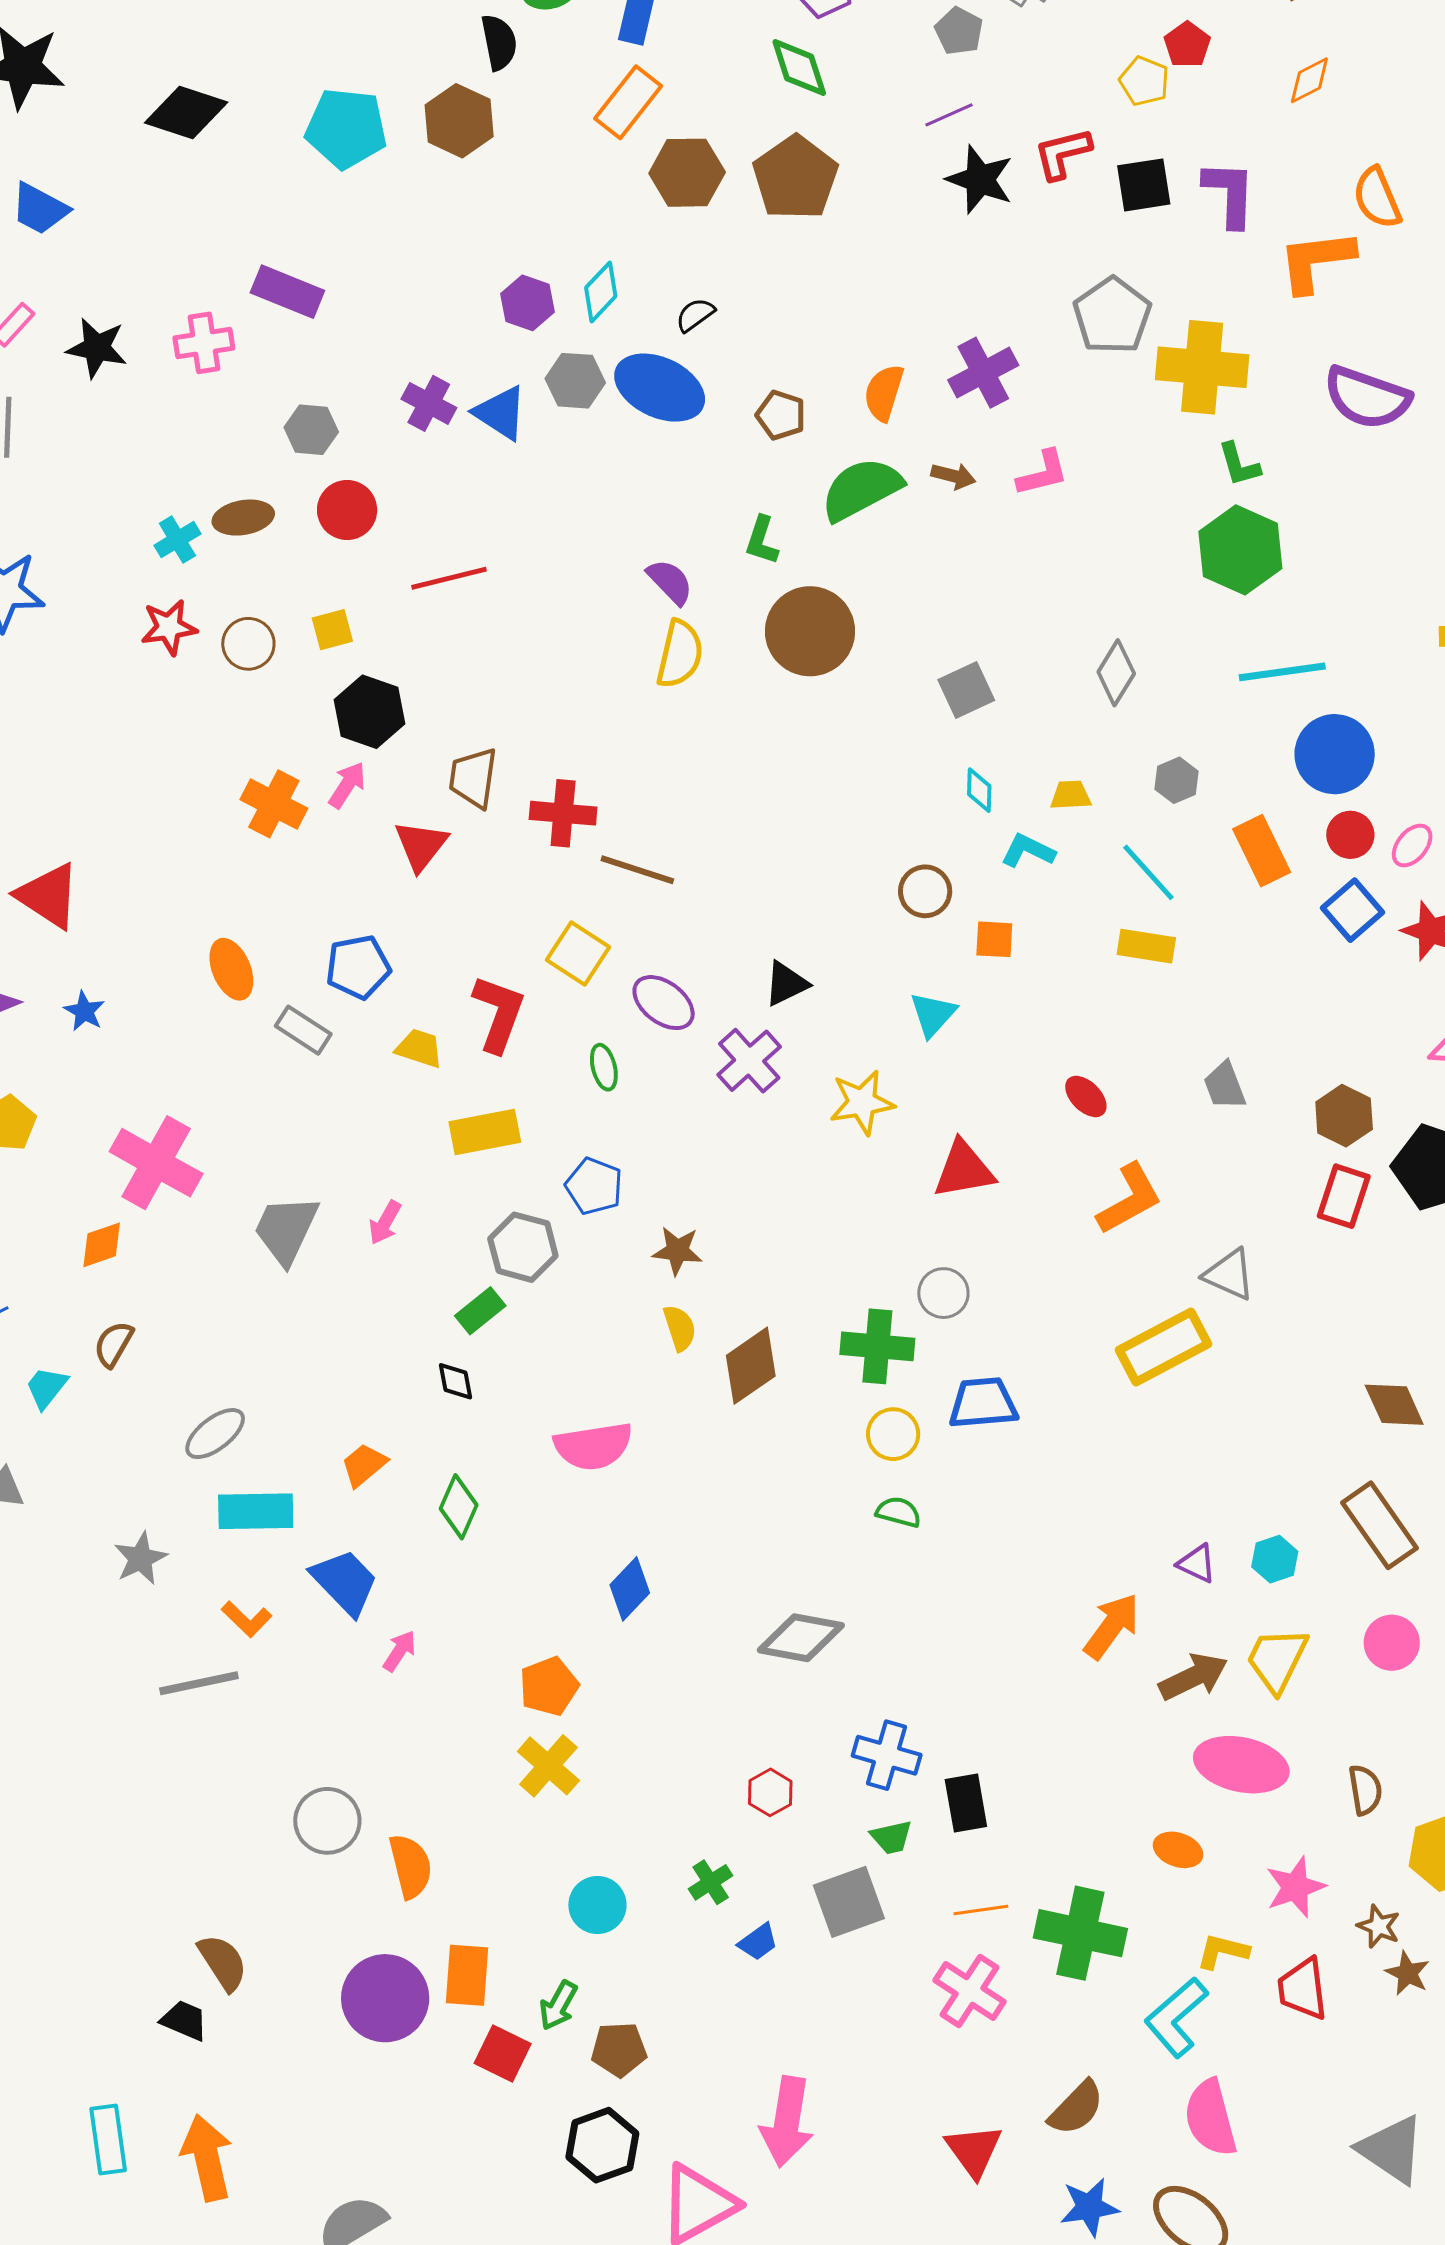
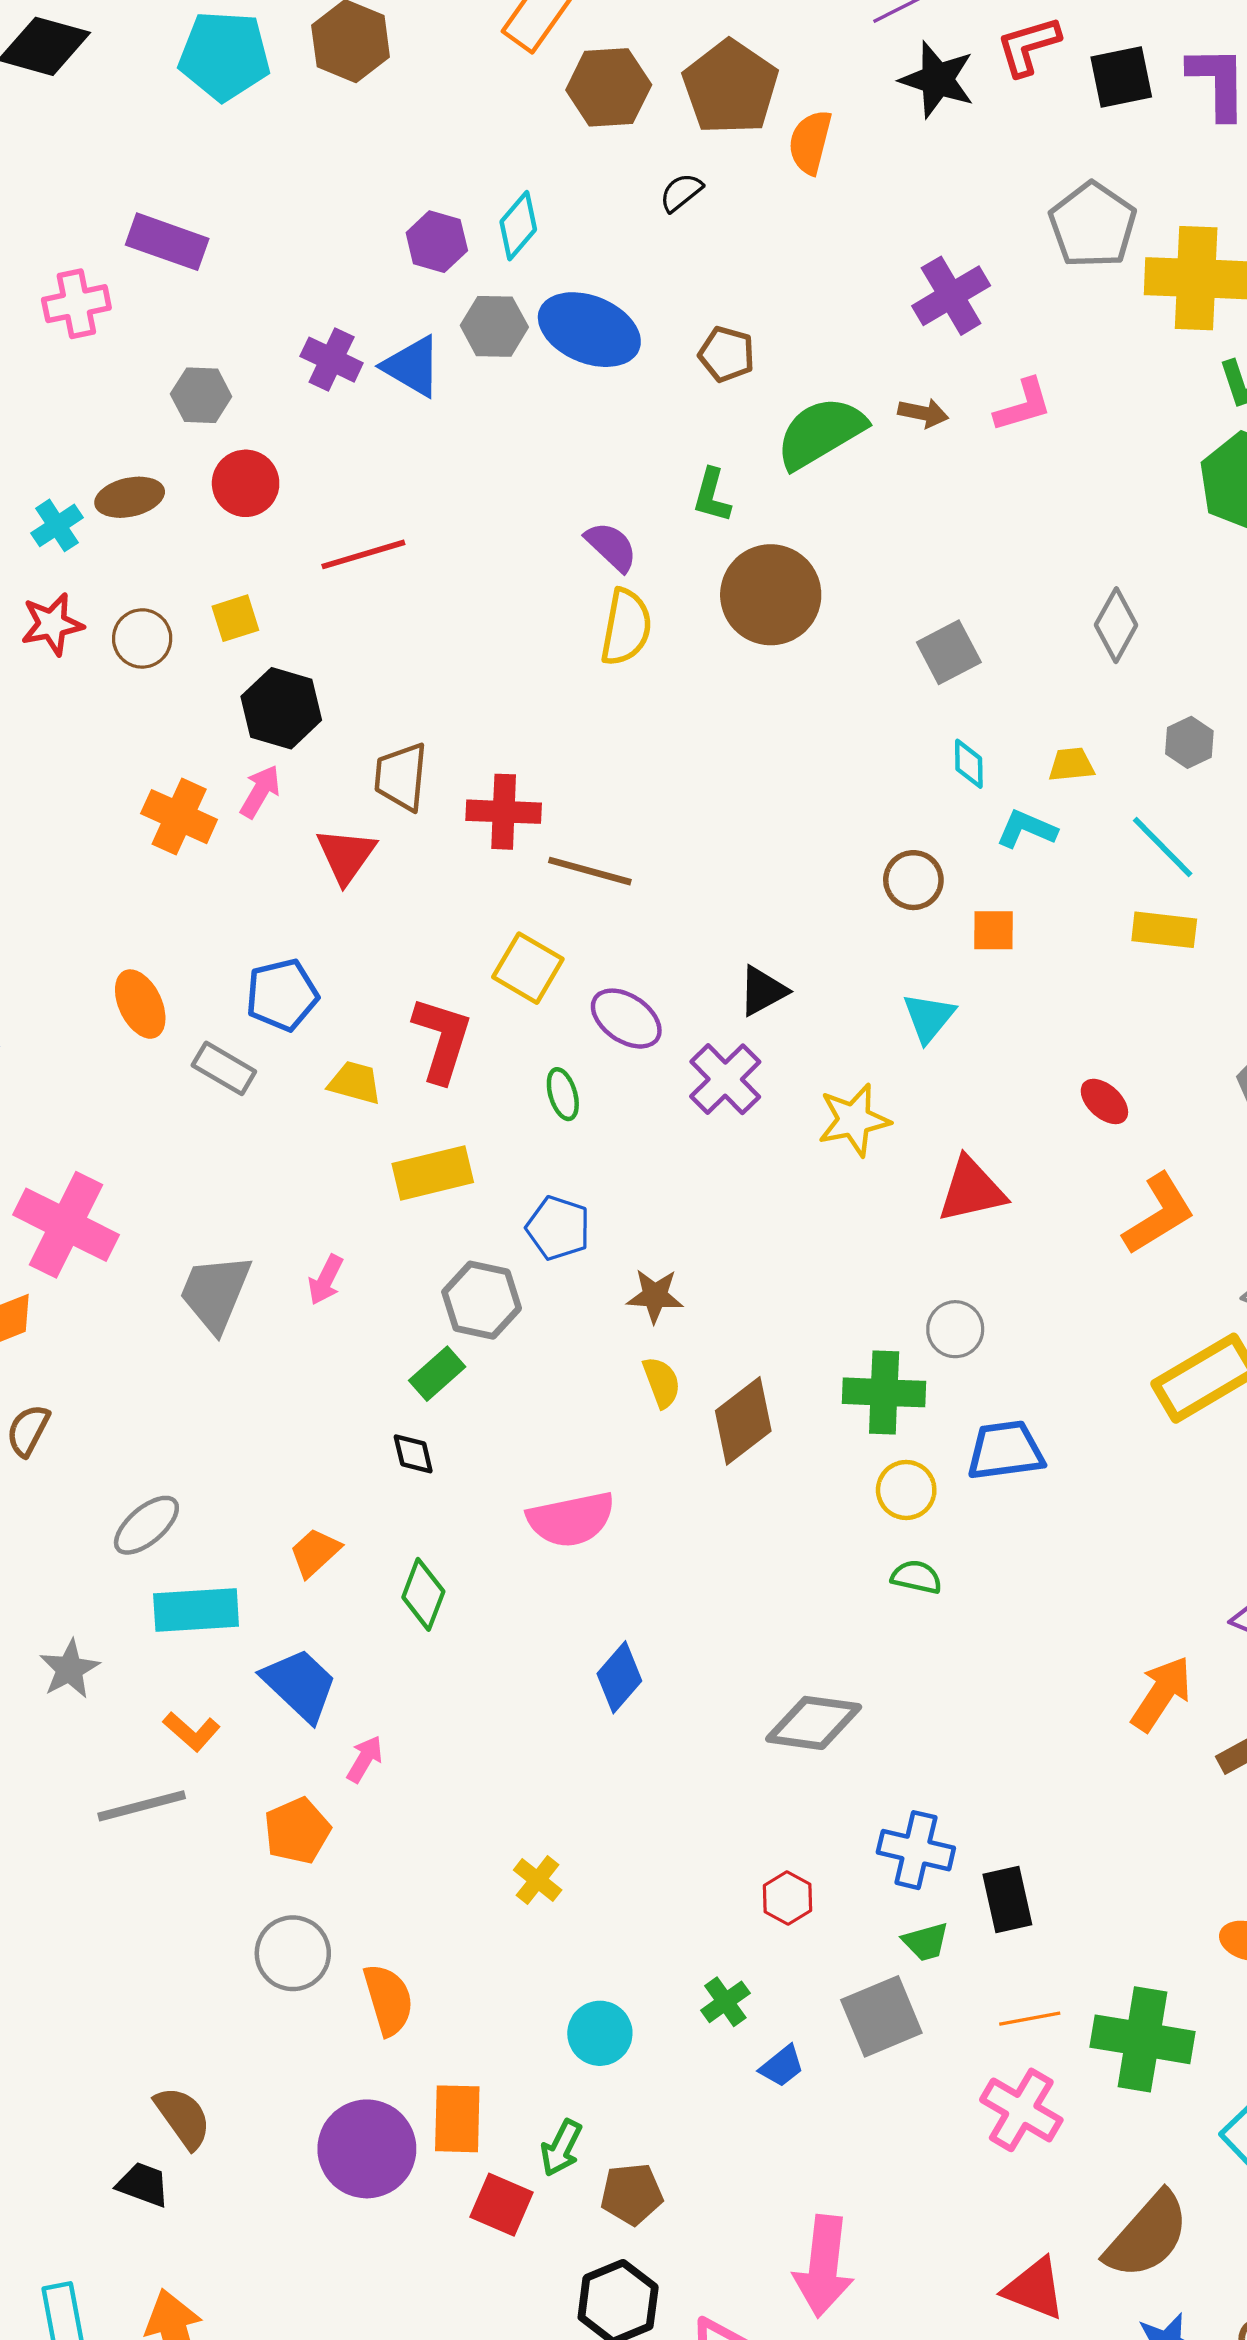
black semicircle: (695, 315) -> (681, 192), moved
orange semicircle: (884, 393) -> (810, 142), moved
orange pentagon: (549, 1686) -> (297, 1831), moved
yellow cross: (548, 1766) -> (538, 1880), size x0.7
brown semicircle: (1076, 2108) -> (1147, 2235), size x1.4
red triangle: (974, 2151) -> (1034, 2289), turned -30

